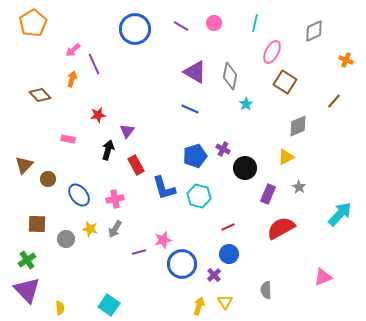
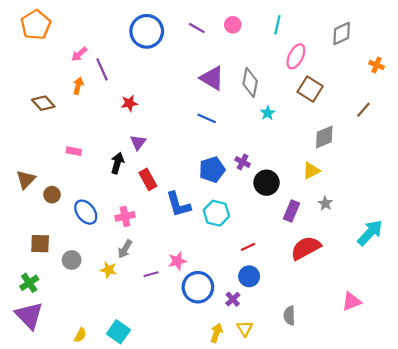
red star: (98, 115) -> (129, 103), moved
yellow star: (90, 229) -> (109, 270), moved
yellow semicircle: (60, 308) -> (80, 335), moved, turned 32

